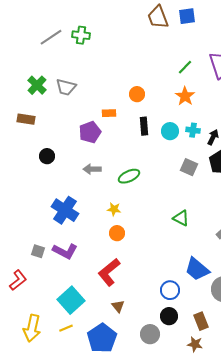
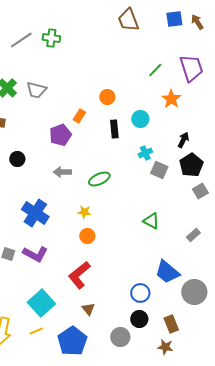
blue square: (187, 16) -> (174, 19), moved
orange star: (185, 96) -> (171, 99), moved
orange rectangle: (109, 113) -> (79, 116), turned -56
cyan cross: (193, 130) -> (145, 153), moved, turned -32
cyan circle: (170, 131) -> (140, 119), moved

